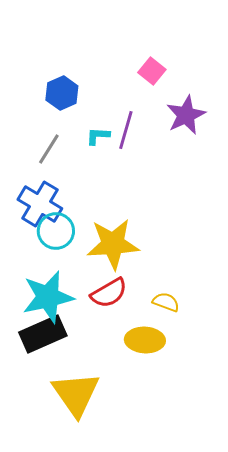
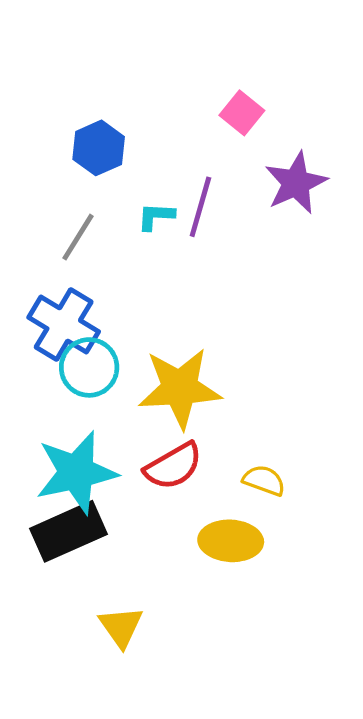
yellow triangle: (76, 394) -> (121, 627), size x0.6

